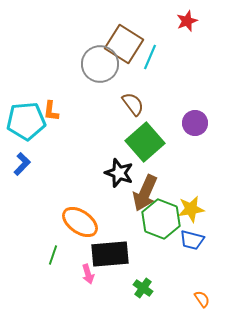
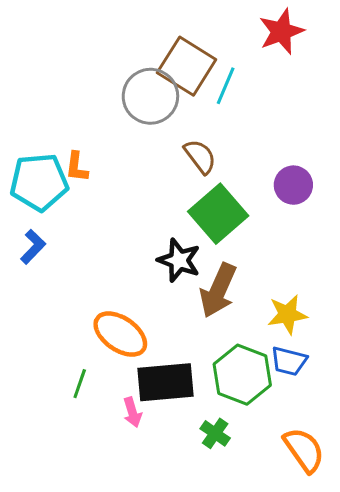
red star: (187, 21) -> (281, 32), size x1.4
green hexagon: (161, 219) -> (242, 375), moved
orange semicircle: (202, 299) -> (304, 450), size x1.8

